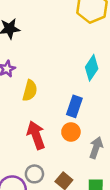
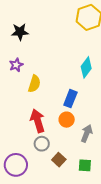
gray circle: (34, 174) -> (42, 144), moved

